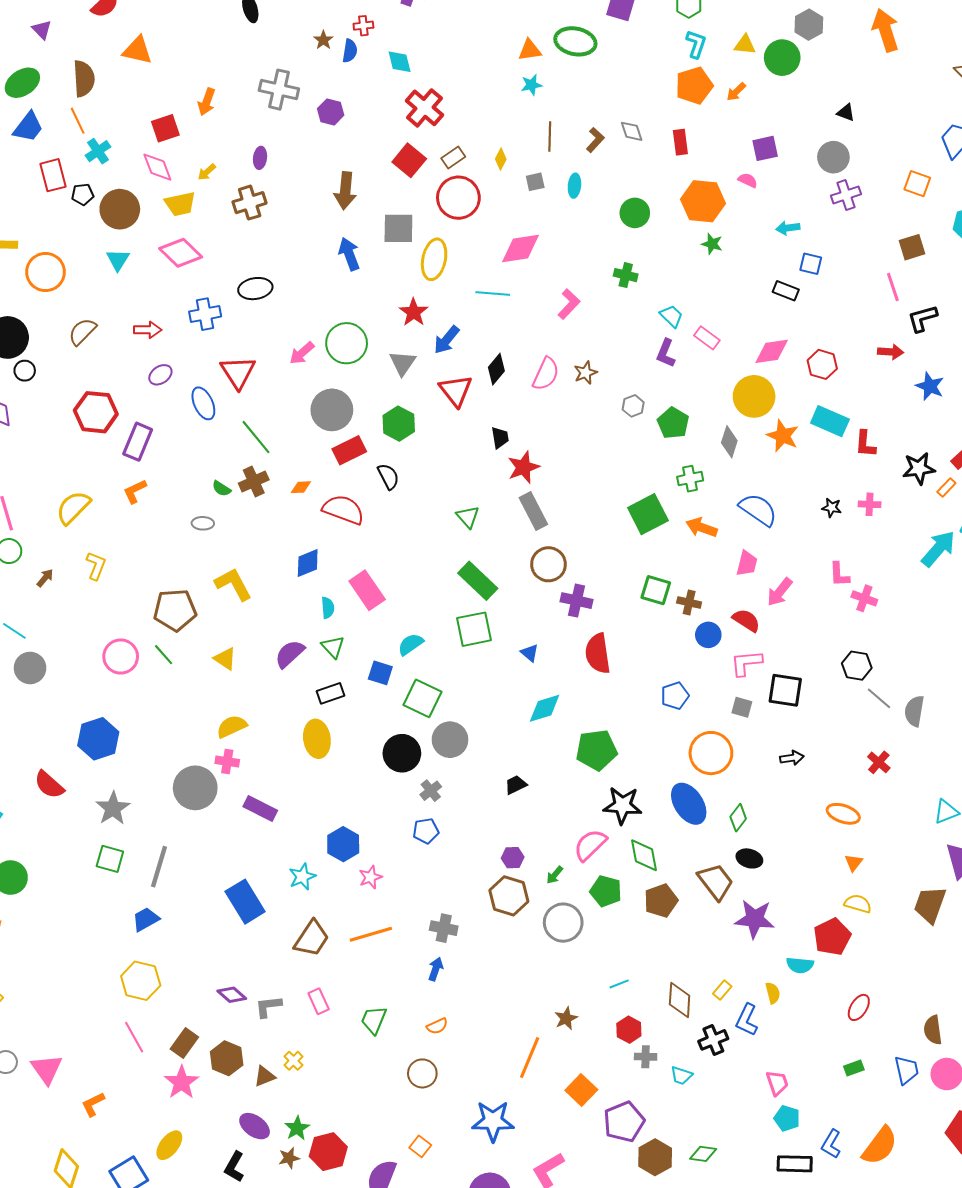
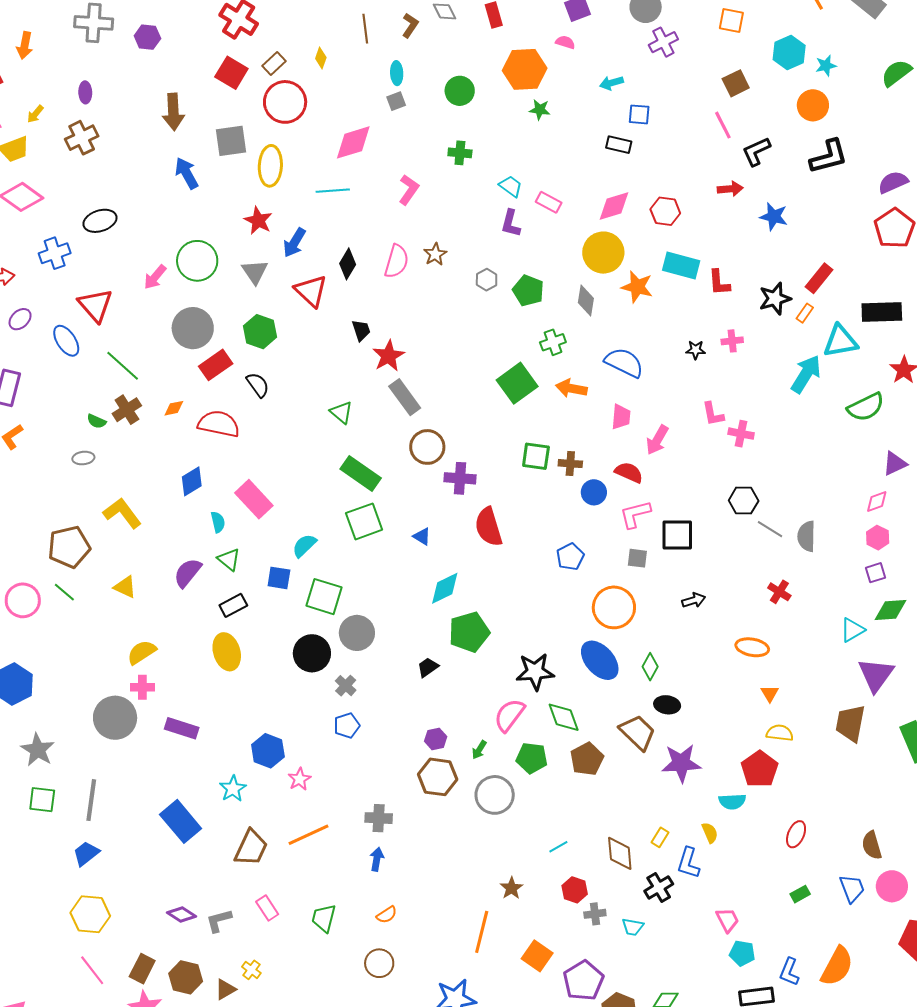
gray square: (535, 182) -> (396, 101), moved
green pentagon: (596, 750) -> (469, 632), moved

